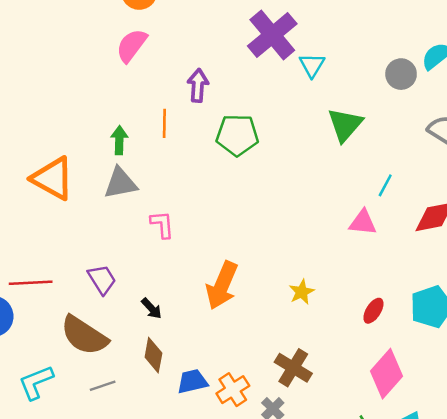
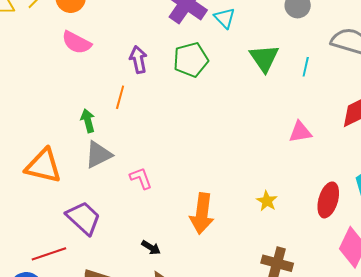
pink semicircle: (132, 45) -> (77, 42), turned -84
orange line: (164, 123) -> (120, 97), turned 30
green pentagon: (237, 135) -> (191, 60), moved
cyan line: (385, 185) -> (306, 67), moved
purple trapezoid: (102, 279) -> (84, 218), moved, size x1.4
red ellipse: (373, 311) -> (328, 200), size x1.6

